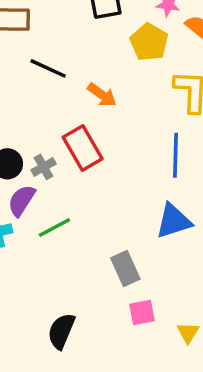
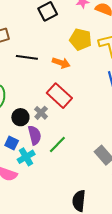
yellow pentagon: (149, 42) -> (81, 39), moved
purple semicircle: (22, 201) -> (35, 135), turned 150

